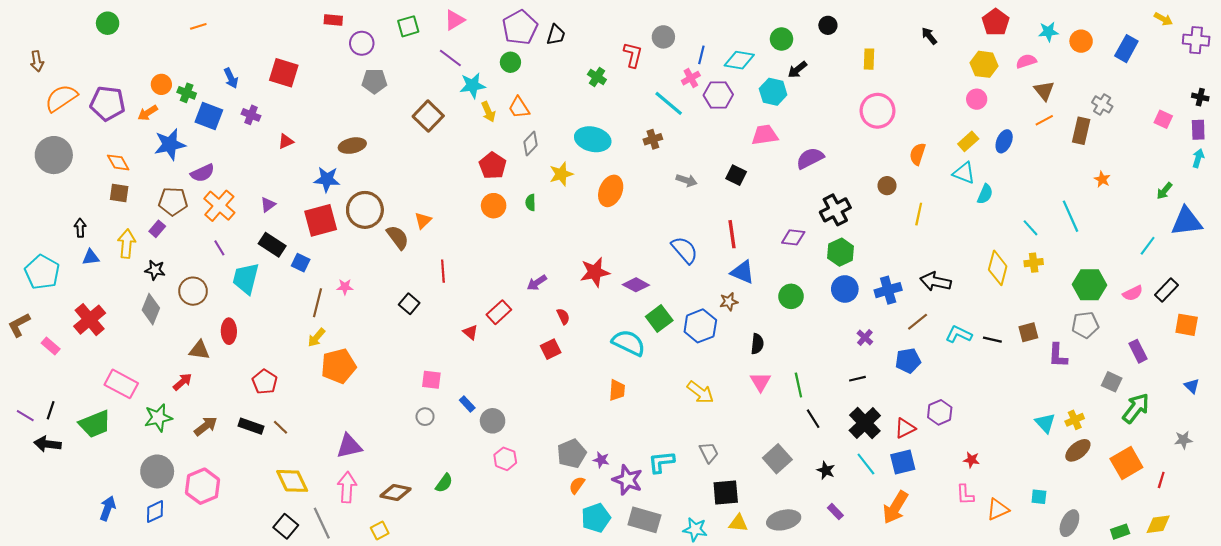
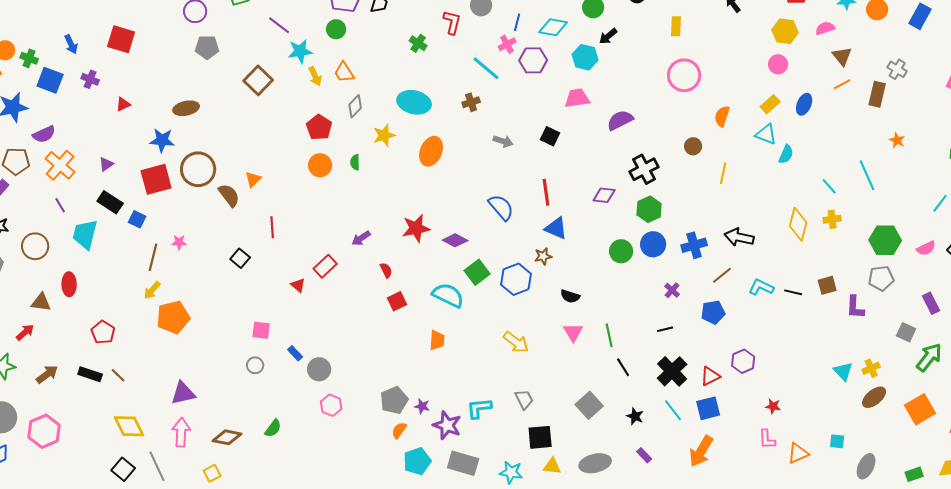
green circle: (791, 296) -> (621, 251), moved
black semicircle: (757, 344) -> (570, 296), turned 102
red square: (551, 349) -> (397, 301), moved

